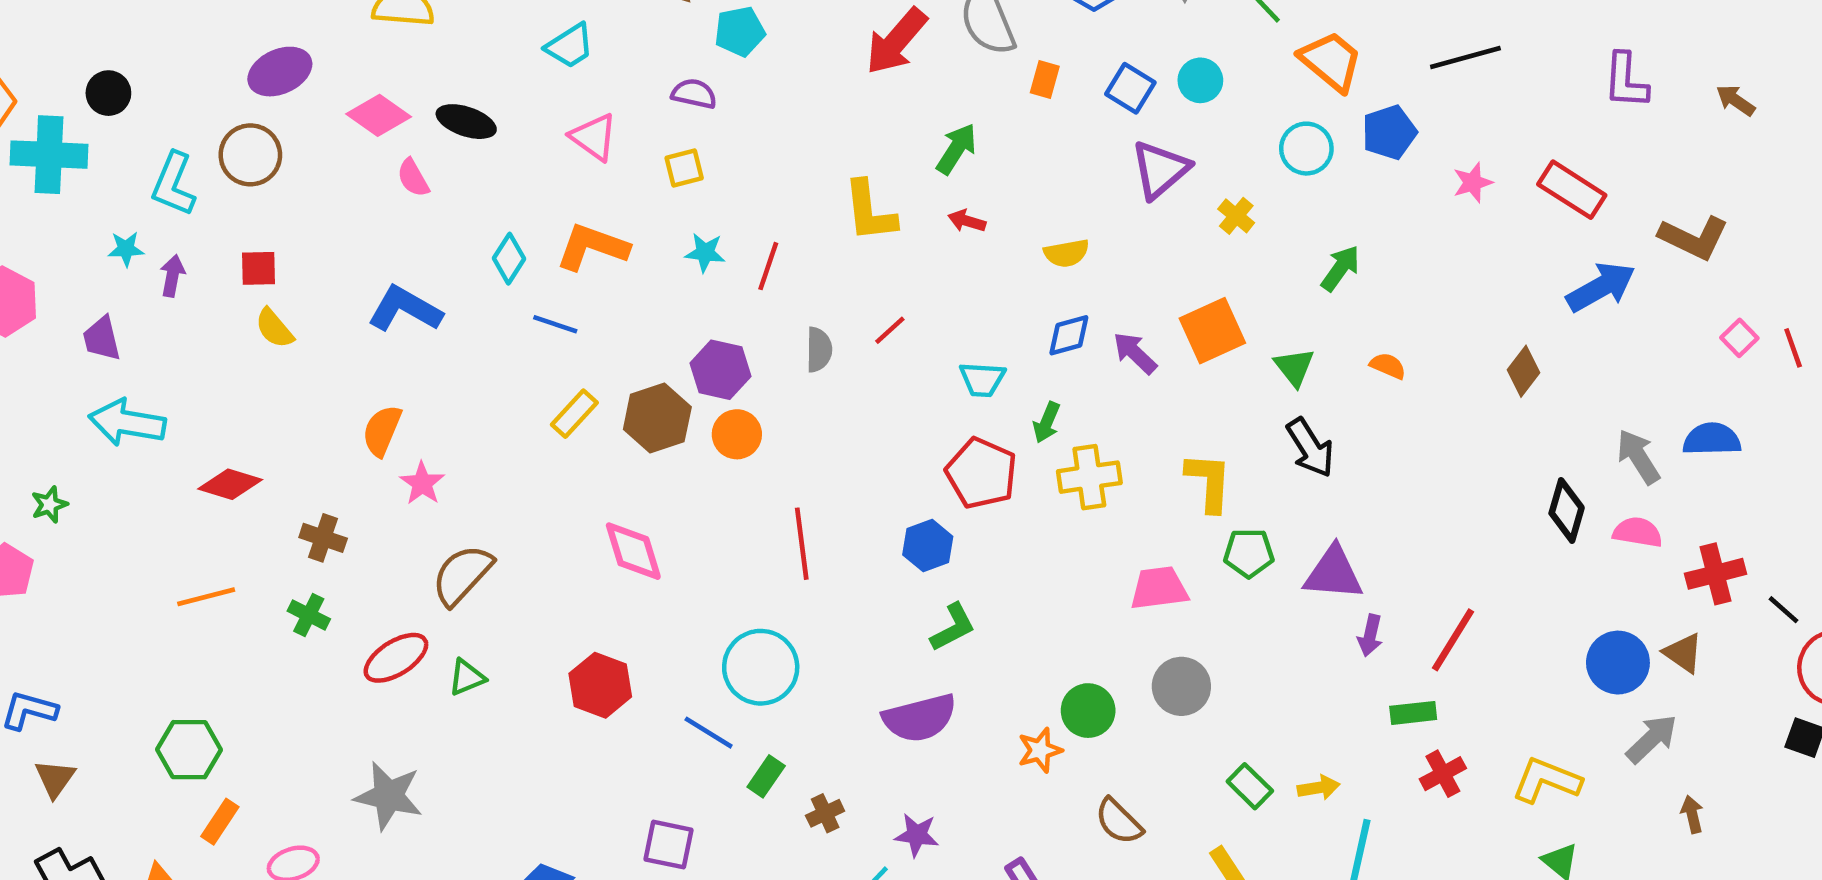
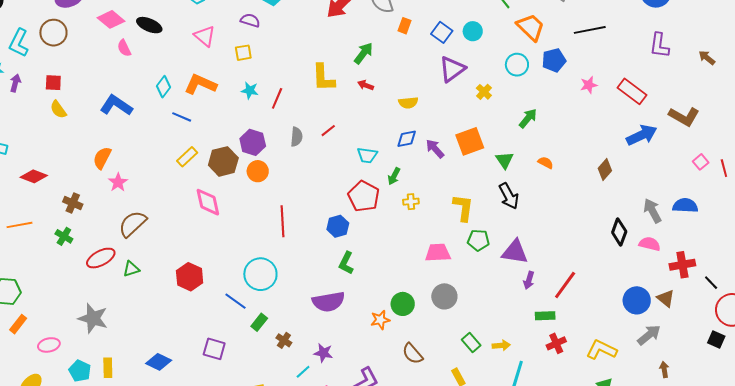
yellow cross: (1089, 477) -> (411, 202), size x0.6
pink diamond: (633, 551) -> (208, 202), moved
green L-shape: (953, 627) -> (346, 263), turned 140
brown cross: (825, 813) -> (284, 340), turned -35

